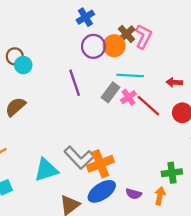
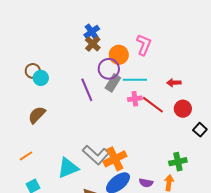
brown cross: (126, 34) -> (93, 44), moved
purple circle: (93, 46) -> (109, 69), moved
gray rectangle: (111, 92) -> (113, 83), moved
pink cross: (128, 97) -> (135, 99), turned 32

